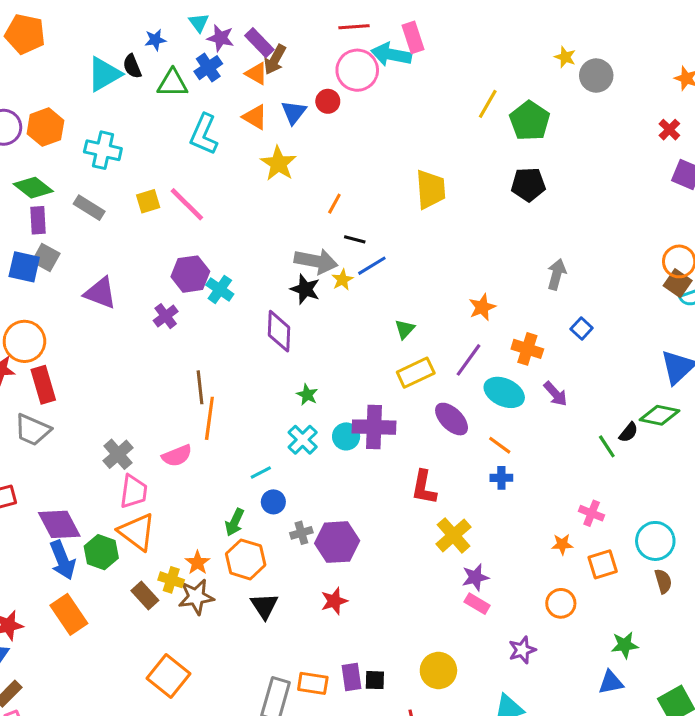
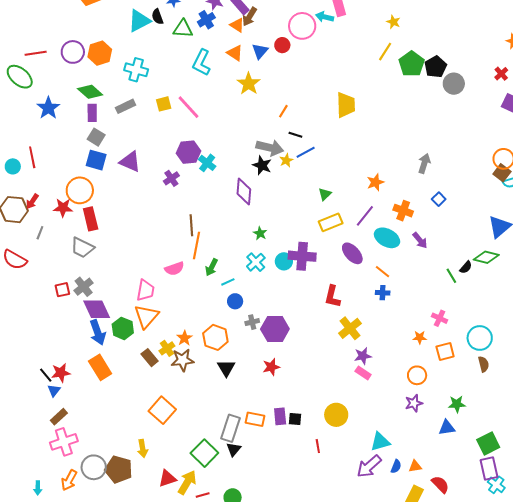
cyan arrow: (391, 55) -> (325, 17), size x0.7
yellow star: (565, 57) -> (393, 22), moved
gray circle: (596, 76) -> (454, 84), moved
black pentagon: (528, 184) -> (436, 67), moved, turned -30
gray rectangle: (89, 208) -> (125, 106), turned -60
blue square: (24, 267) -> (96, 160), moved
gray cross: (118, 454) -> (84, 287), moved
green arrow: (235, 522) -> (212, 267), moved
orange triangle: (137, 532) -> (146, 316), turned 32
yellow cross: (171, 580) -> (167, 348), turned 35
purple star: (522, 650) -> (414, 403), moved

